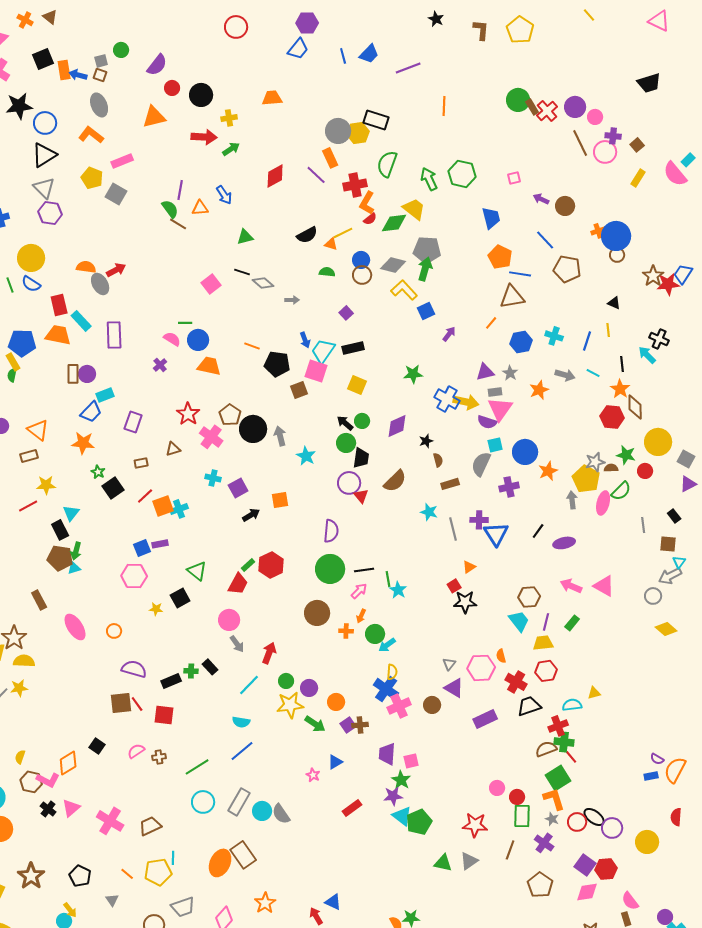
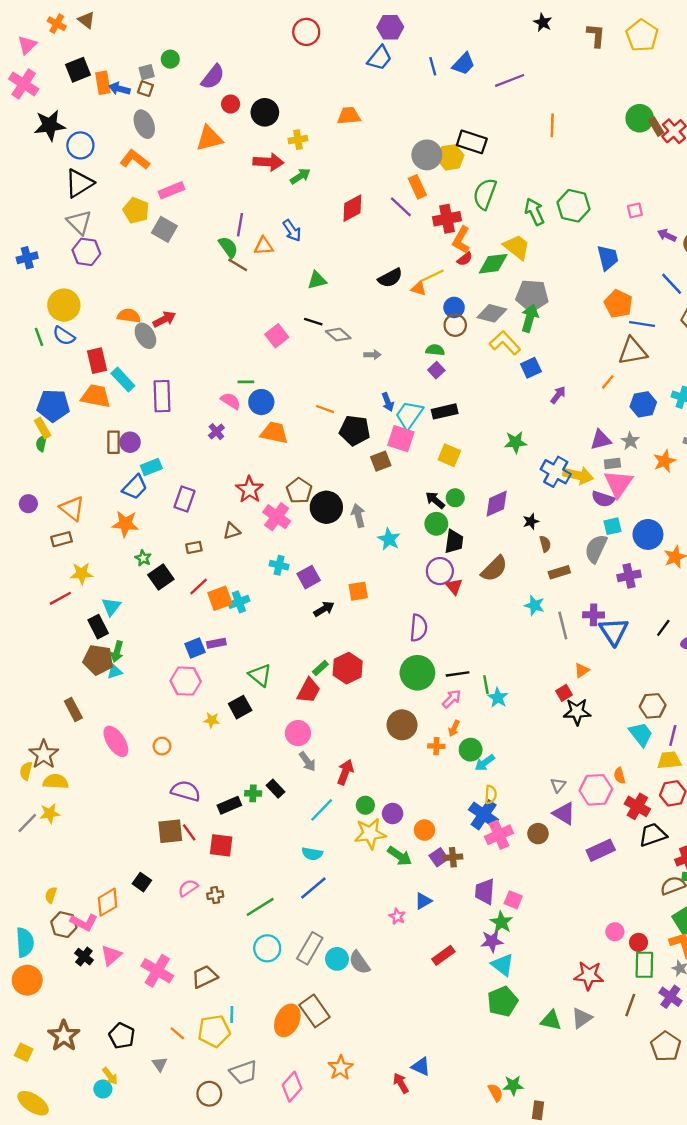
green semicircle: (327, 272) -> (435, 350), moved
pink square: (411, 761) -> (513, 900), turned 35
green pentagon: (419, 822) -> (503, 1001), moved

